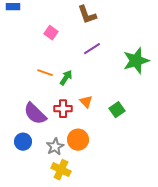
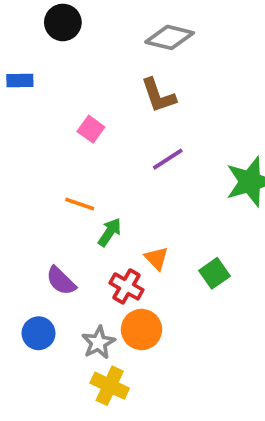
green arrow: (66, 78) -> (110, 232), moved
red cross: (63, 109) -> (127, 286), moved, turned 30
purple semicircle: (35, 114) -> (61, 281), size x0.7

